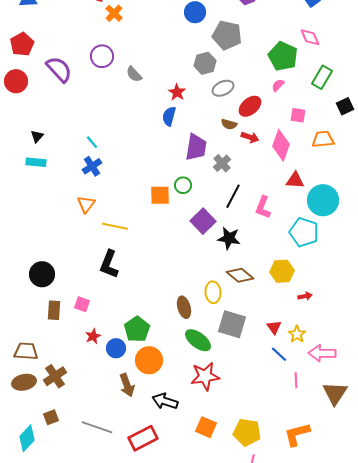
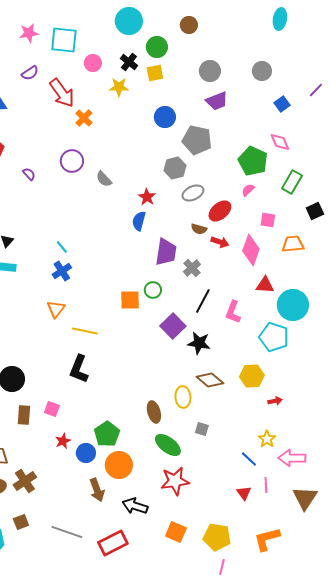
purple semicircle: (59, 69) -> (29, 174), size x0.5
gray square: (232, 324) -> (202, 429), size x0.5
red triangle: (274, 327) -> (244, 493), moved

